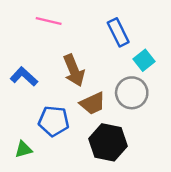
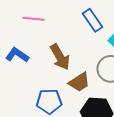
blue L-shape: (24, 77) -> (17, 55), moved

